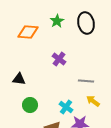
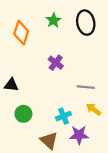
orange diamond: (28, 32) -> (21, 33), turned -75
cyan cross: (66, 107) -> (63, 116), turned 32

